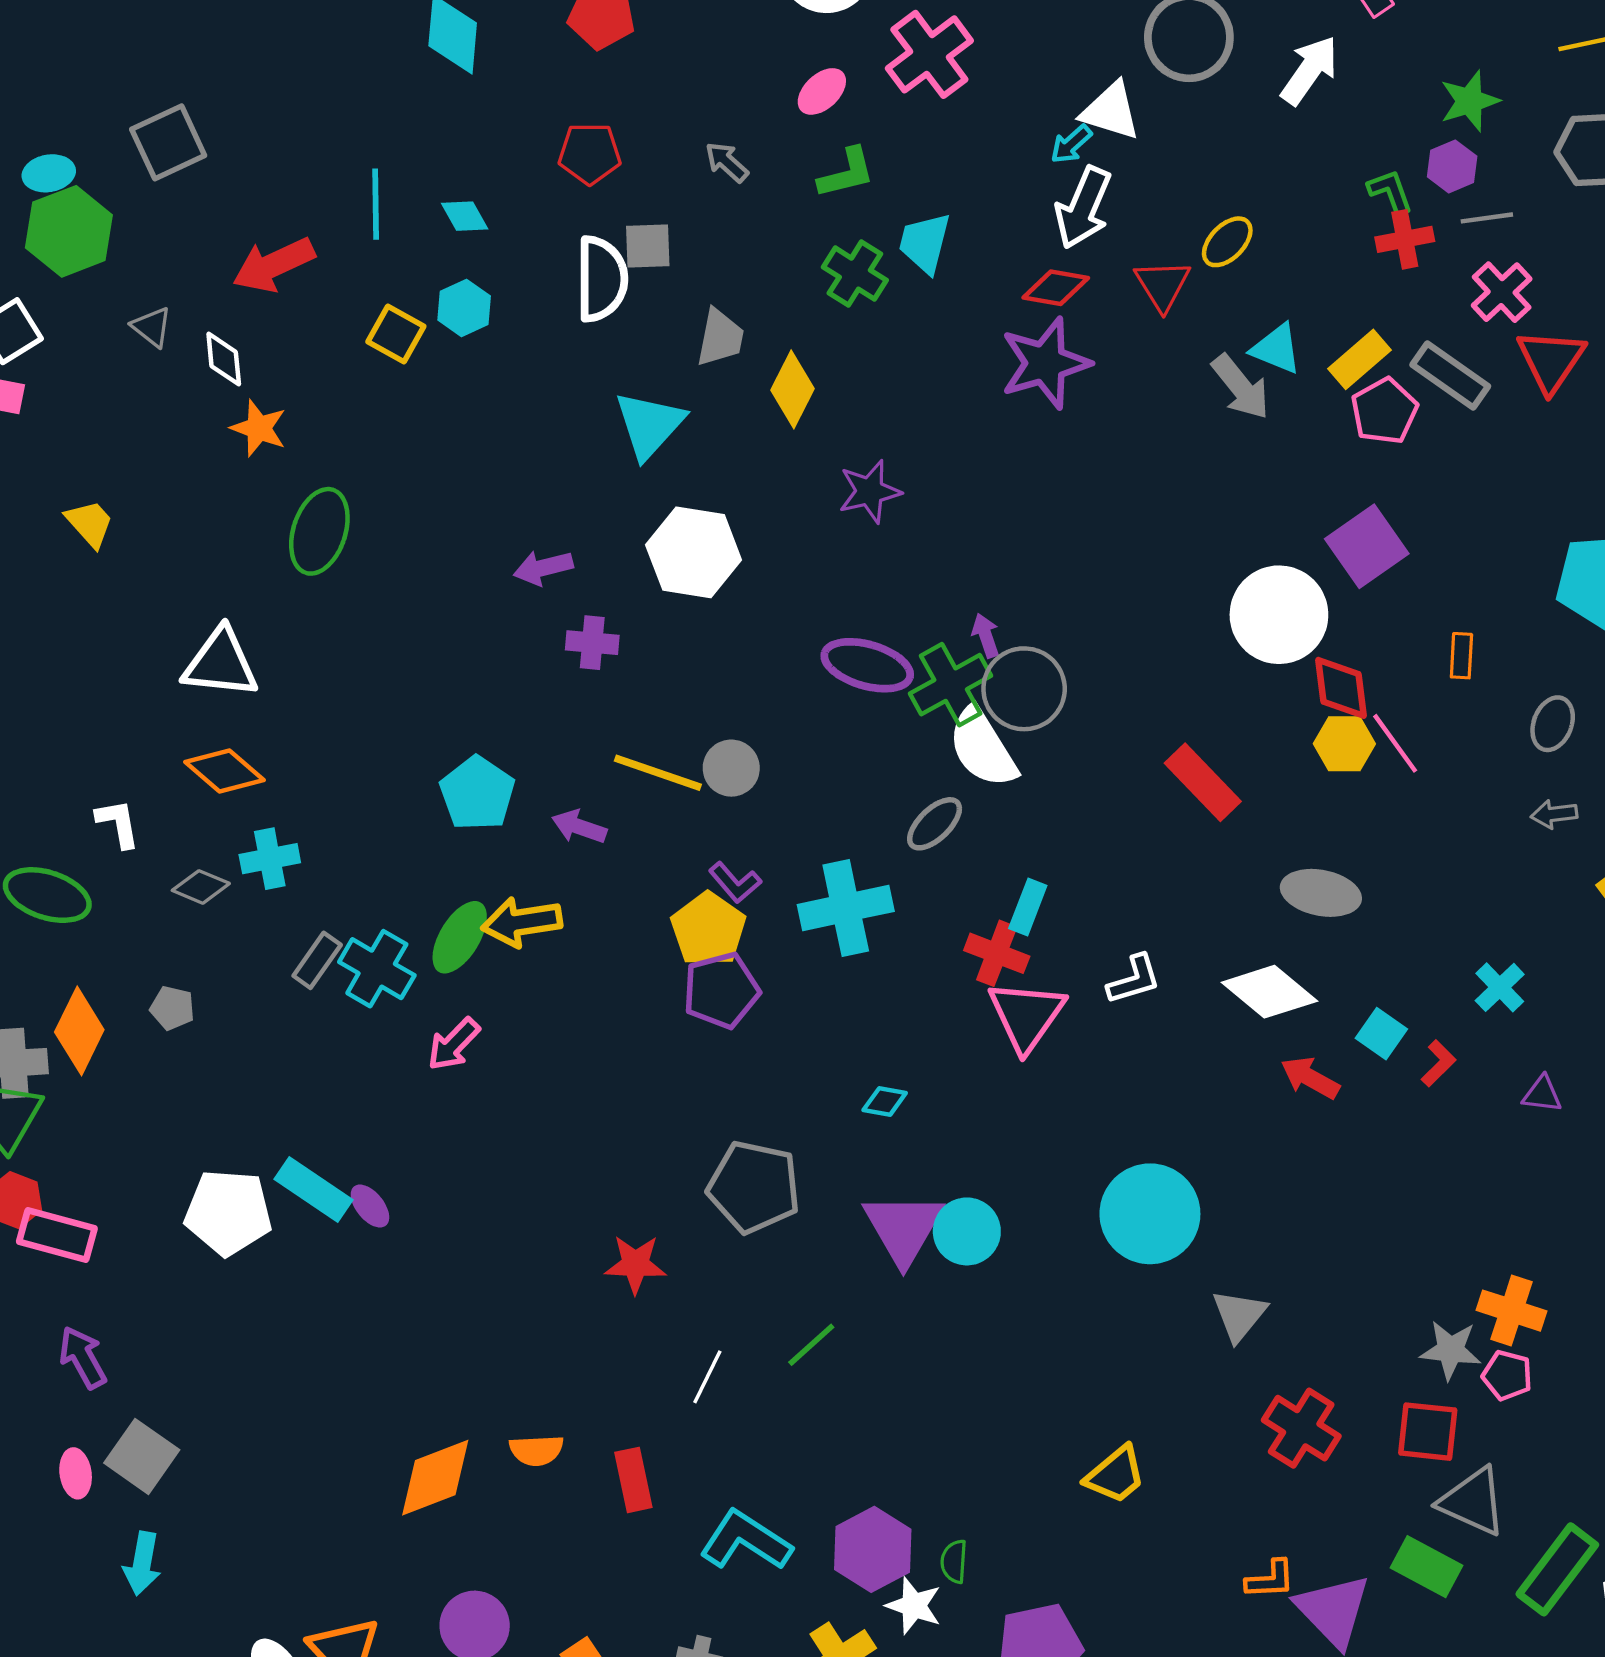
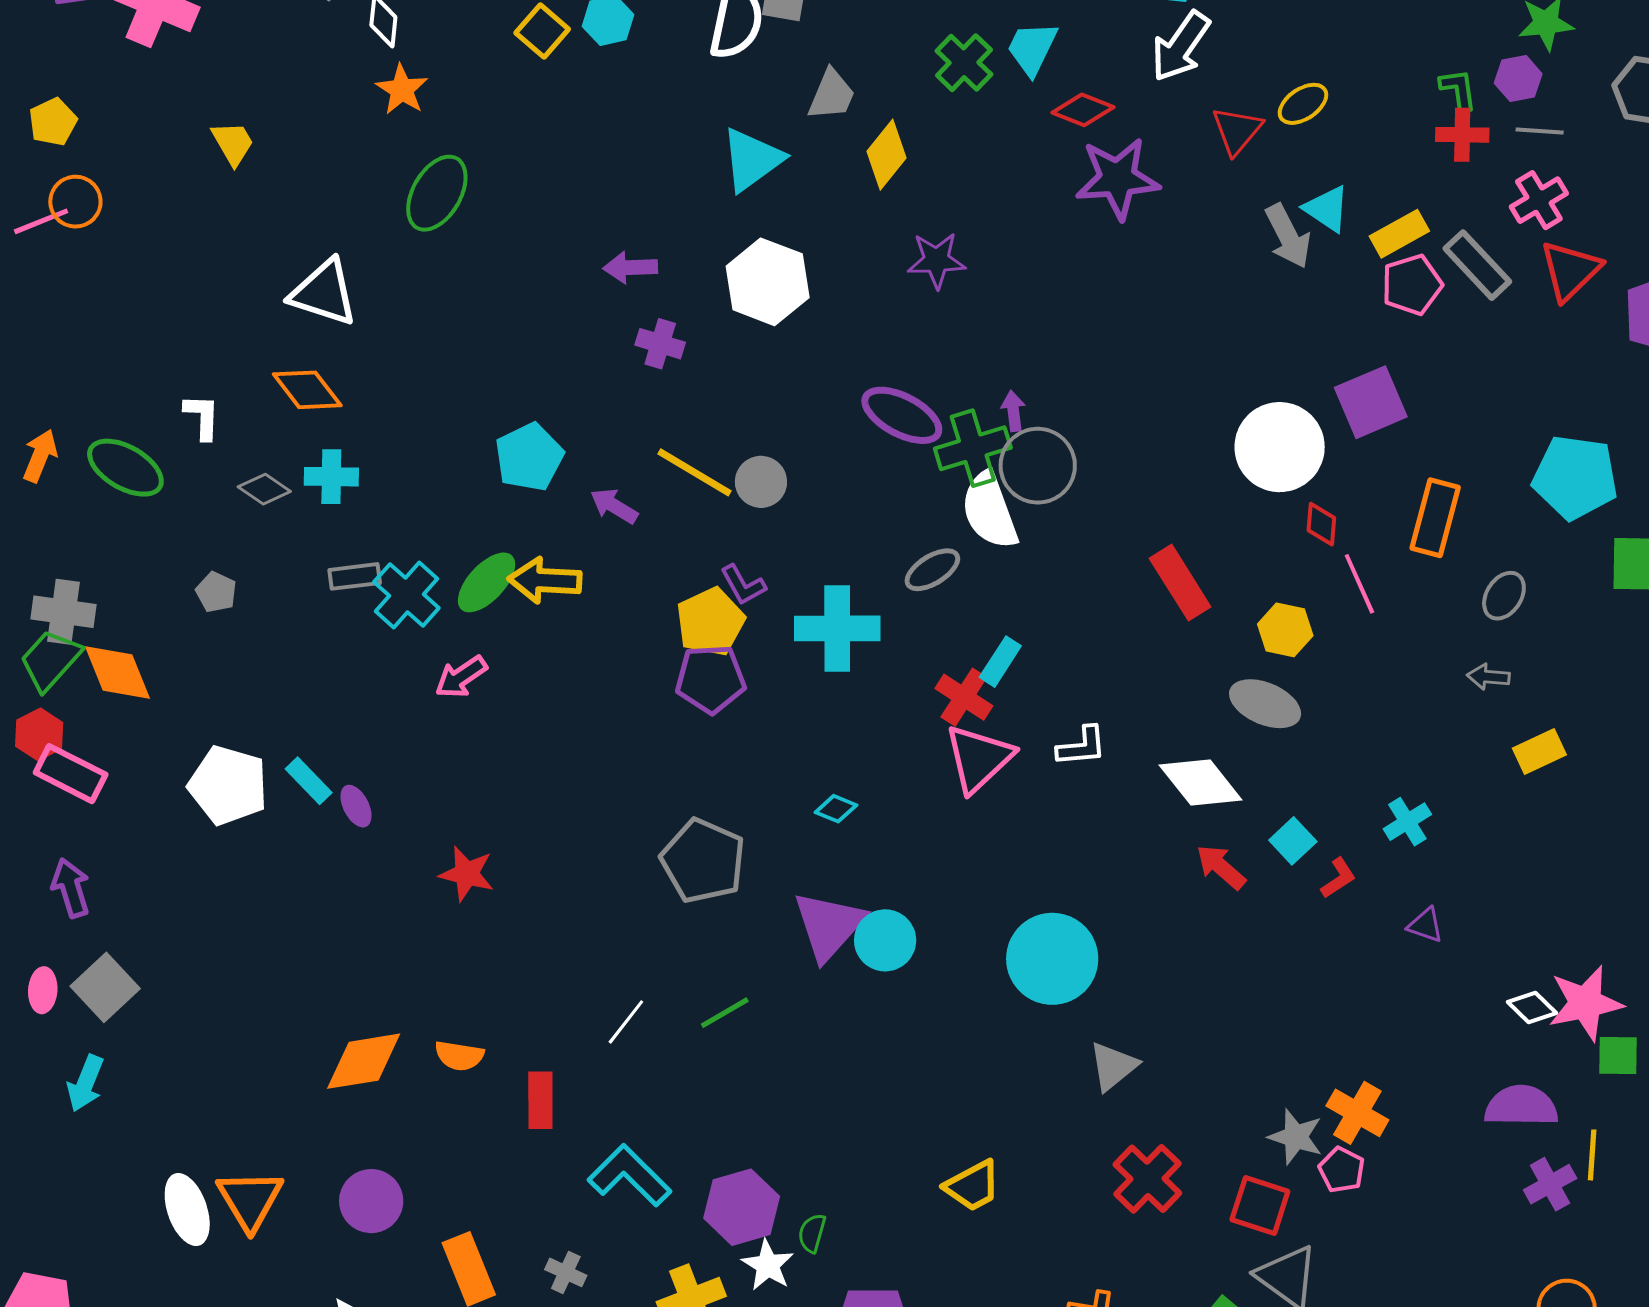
red diamond: (1056, 288) -> (1083, 110), moved
orange rectangle: (1461, 656) -> (1435, 518), size x1.8
red diamond: (1341, 688) -> (1321, 524), size x0.7
yellow hexagon: (1344, 744) -> (1285, 630), moved
gray rectangle: (317, 960) -> (355, 576), turned 36
orange diamond: (79, 1031) -> (118, 673), moved, turned -60
cyan rectangle: (314, 1190) -> (309, 781), size x0.7
red star: (635, 1264) -> (467, 874), moved

